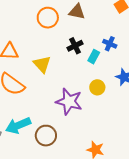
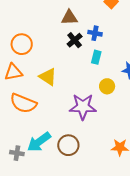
orange circle: (48, 18) -> (22, 44), moved
blue cross: (110, 44) -> (95, 33), moved
black cross: (75, 46) -> (75, 40), moved

